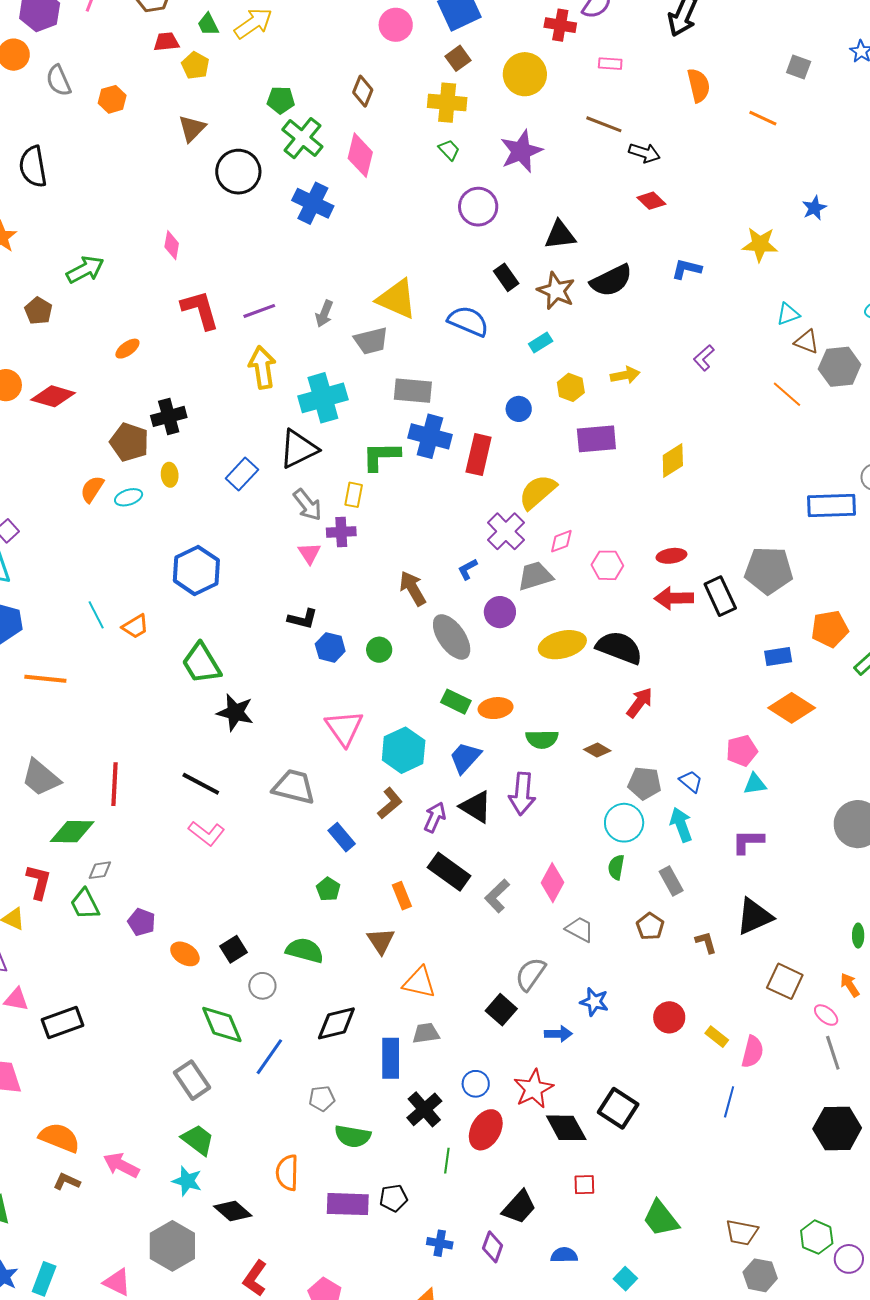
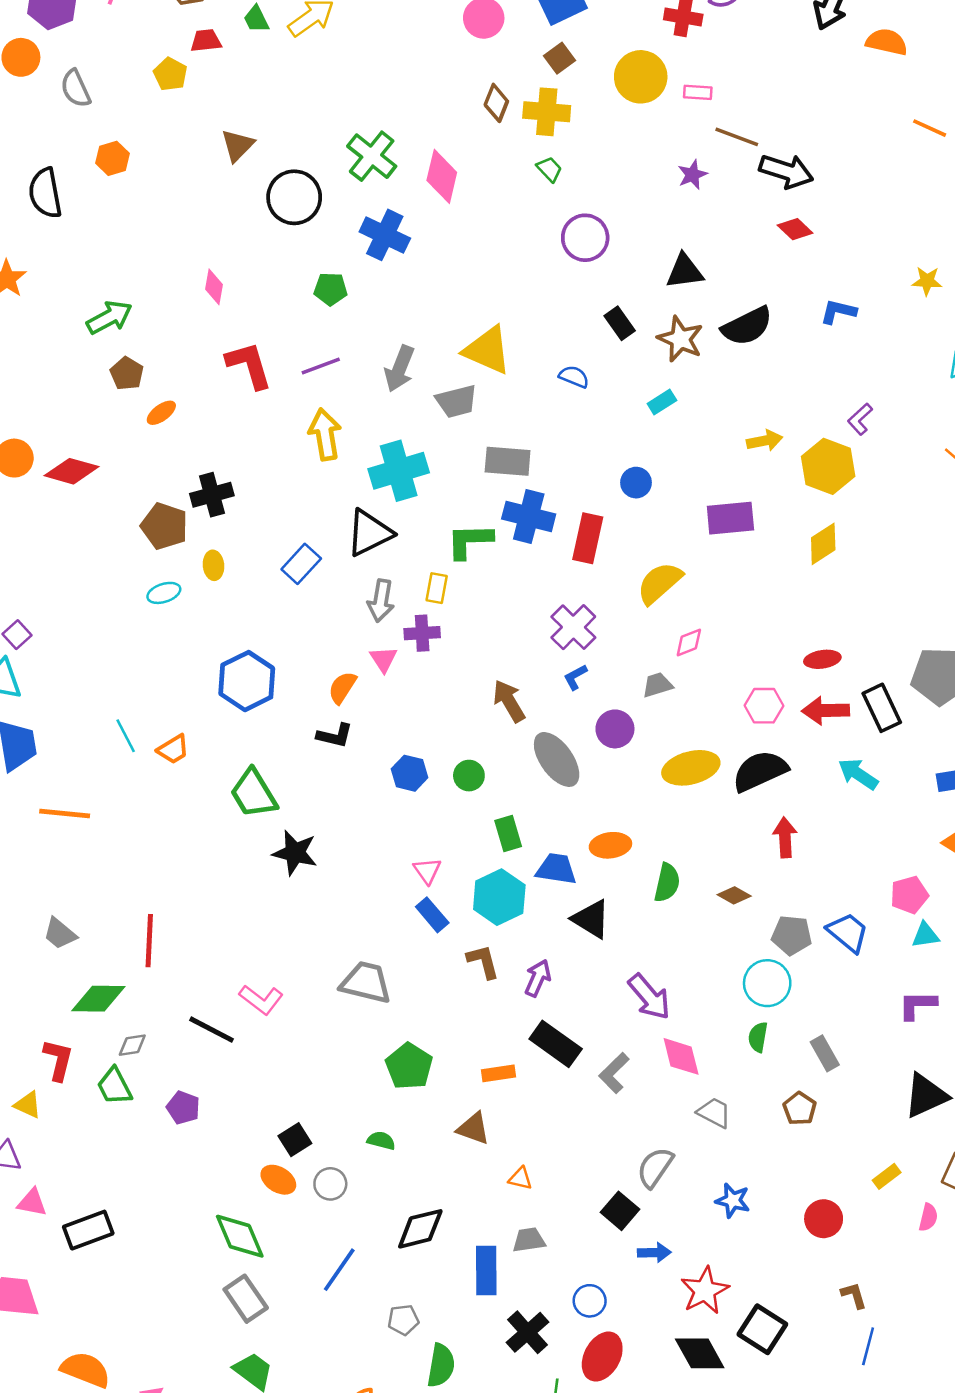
pink rectangle: (610, 64) -> (698, 92), moved
yellow pentagon: (195, 65) -> (170, 74), moved
orange semicircle: (699, 85) -> (887, 42), moved, turned -64
brown diamond: (363, 91) -> (496, 103), moved
orange hexagon: (112, 99) -> (112, 158), moved
green pentagon: (281, 100) -> (331, 289), moved
purple star: (521, 151) -> (692, 175), moved, size x0.6
black arrow: (644, 153) -> (786, 171), size x1.4
yellow star: (760, 244) -> (927, 281), size x0.7
brown pentagon: (38, 311) -> (127, 374), moved
gray arrow: (324, 314) -> (400, 369), size x1.4
blue semicircle: (468, 321) -> (574, 377), size x0.6
yellow hexagon: (571, 387) -> (828, 466), moved, size x1.6
orange semicircle: (92, 489) -> (342, 688), moved
gray arrow: (308, 505) -> (381, 601), turned 48
purple cross: (506, 531) -> (573, 627), moved
pink hexagon: (607, 565) -> (764, 706), moved
gray trapezoid: (535, 576) -> (657, 685), size x0.7
black L-shape: (303, 619) -> (335, 736), moved
black semicircle: (619, 648) -> (760, 771), turned -45
green rectangle: (456, 702) -> (508, 833), moved, turned 48
red arrow: (640, 703) -> (785, 837), turned -40
pink triangle: (344, 728) -> (427, 871), size x0.6
green semicircle: (542, 739) -> (667, 883), turned -76
blue trapezoid: (465, 758) -> (556, 869), moved, turned 57
gray trapezoid: (41, 778) -> (60, 934), size x0.7
blue trapezoid: (691, 781) -> (848, 932), size x1.5
black line: (201, 784) -> (211, 1030), moved
gray trapezoid: (294, 787) -> (366, 982), moved
purple arrow: (522, 794) -> (649, 997), moved, turned -45
brown L-shape: (390, 803) -> (483, 962), turned -64
black triangle: (476, 807) -> (591, 919), moved
cyan arrow: (681, 825) -> (858, 774), moved, turned -36
blue rectangle: (342, 837) -> (432, 915), moved
pink diamond: (553, 883) -> (681, 1056), turned -42
green pentagon: (328, 889) -> (409, 1066), size x1.6
orange rectangle: (402, 896) -> (498, 1073), turned -76
brown triangle: (381, 941) -> (473, 1129), turned -36
brown L-shape: (706, 942) -> (854, 1295), moved
green semicircle: (305, 950) -> (381, 1141), size x0.6
orange ellipse: (185, 954) -> (278, 1180), moved
orange triangle: (419, 982) -> (520, 1179), size x0.6
green diamond: (222, 1024) -> (240, 1236), moved
blue arrow: (558, 1034) -> (654, 1253), moved
yellow rectangle: (717, 1037) -> (887, 1176), moved, turned -75
pink semicircle: (753, 1052) -> (928, 1217), moved, size x0.7
red star: (533, 1089) -> (705, 1291), moved
blue line: (729, 1102) -> (868, 1346), moved
green semicircle: (353, 1136) -> (441, 1365), turned -90

